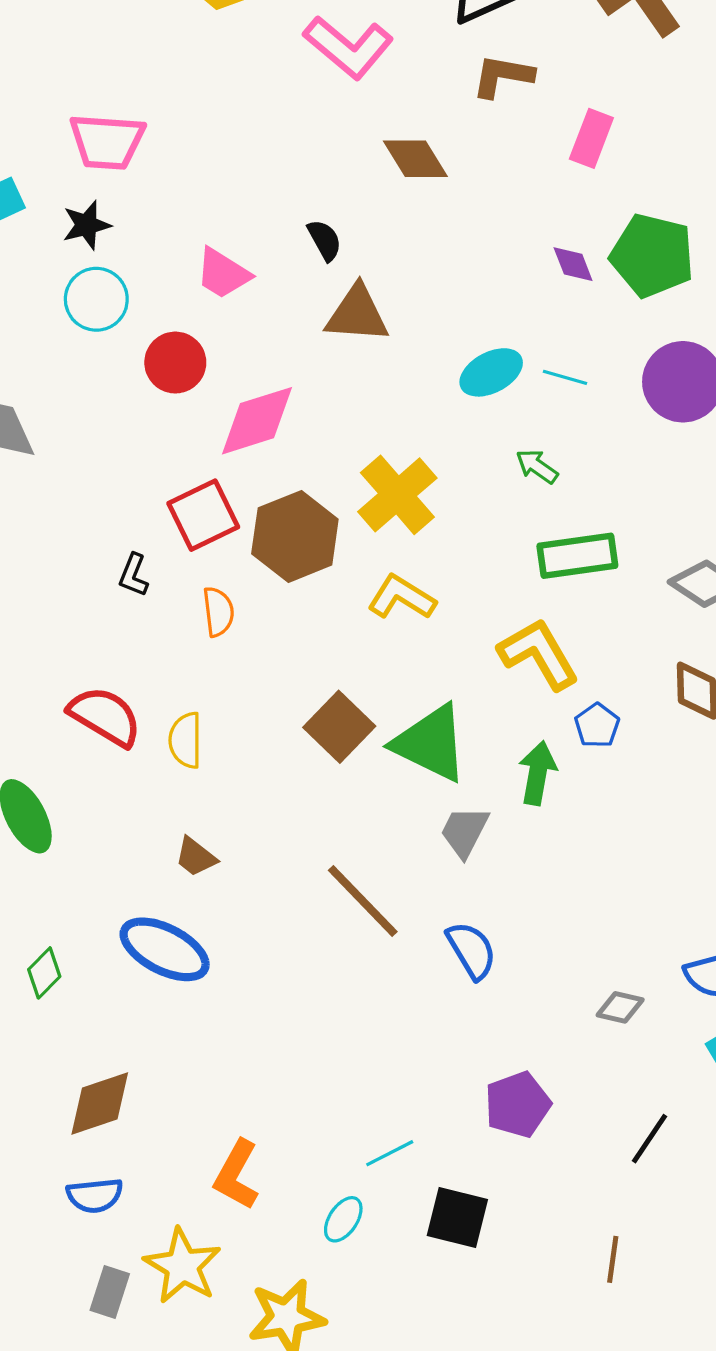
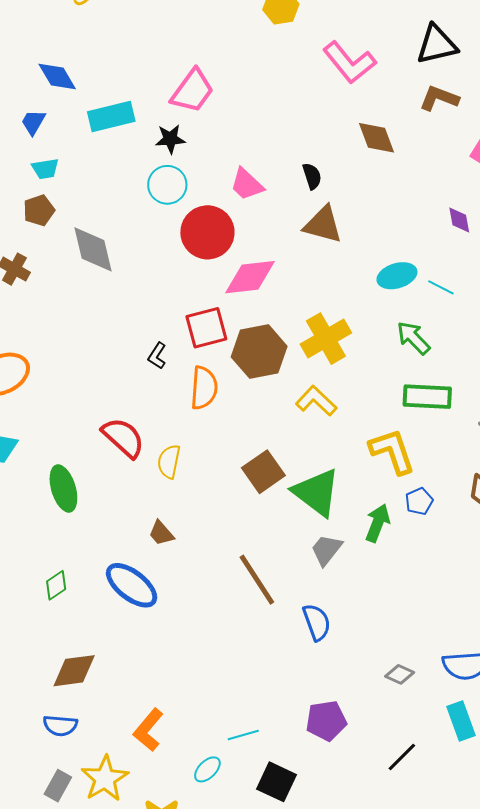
pink trapezoid: (107, 142) -> (192, 91), turned -69
red circle: (175, 363) -> (207, 232), size x1.4
green arrow: (537, 466) -> (413, 338), size x1.4
orange semicircle: (218, 612) -> (204, 388), size x1.4

